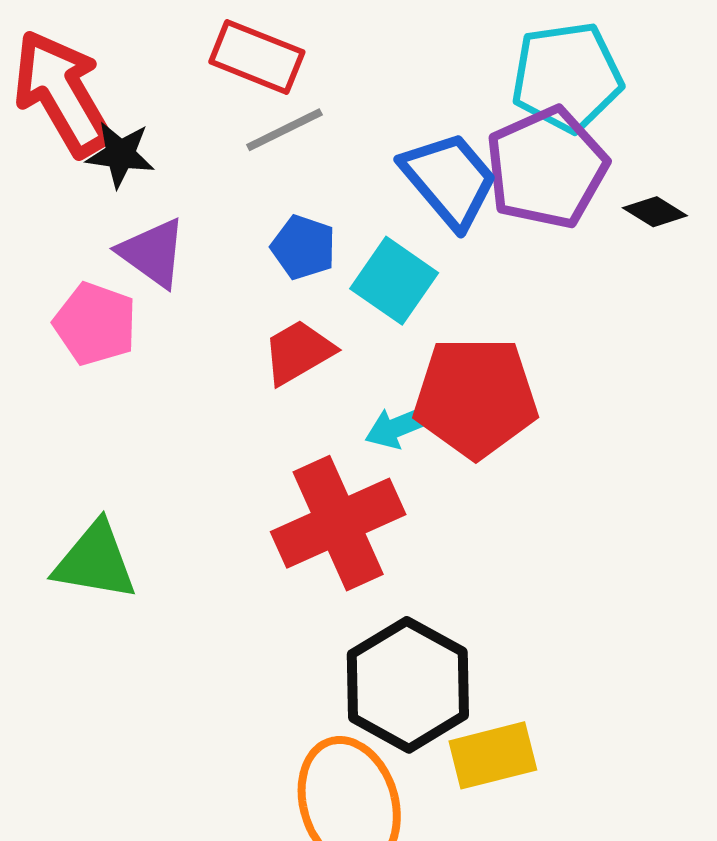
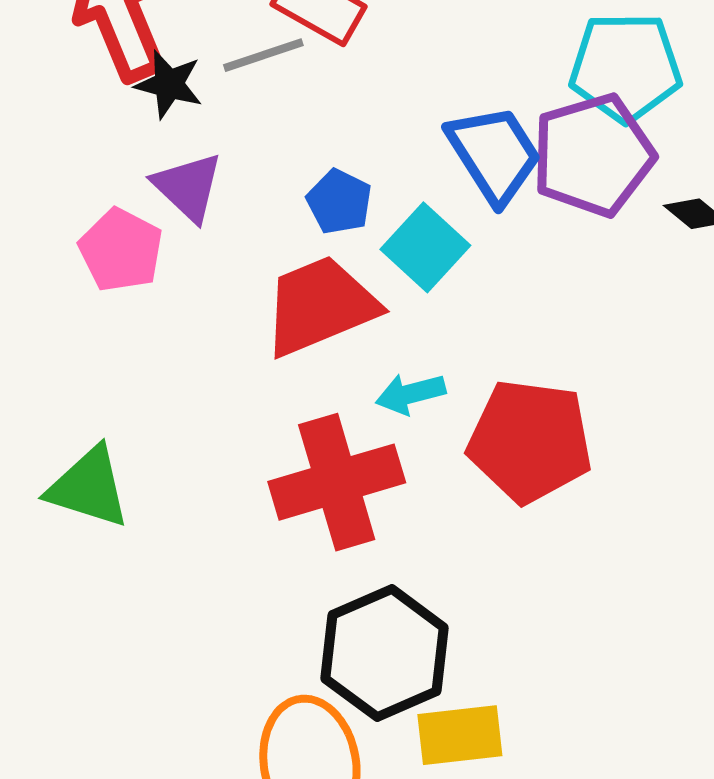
gray line: (284, 130) -> (263, 55), moved
red trapezoid: (298, 352) -> (320, 306), size x1.6
red pentagon: (476, 397) -> (530, 441), moved

